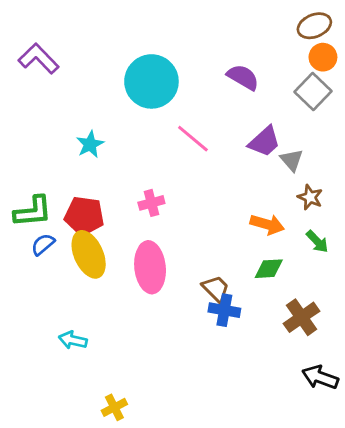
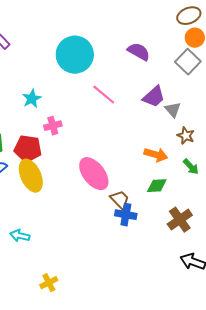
pink cross: (151, 203) -> (53, 126), moved
pink ellipse: (150, 267) -> (94, 174), moved, turned -32

